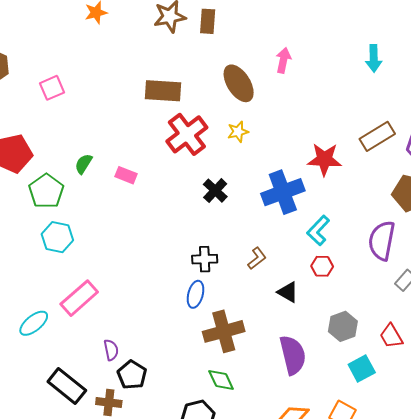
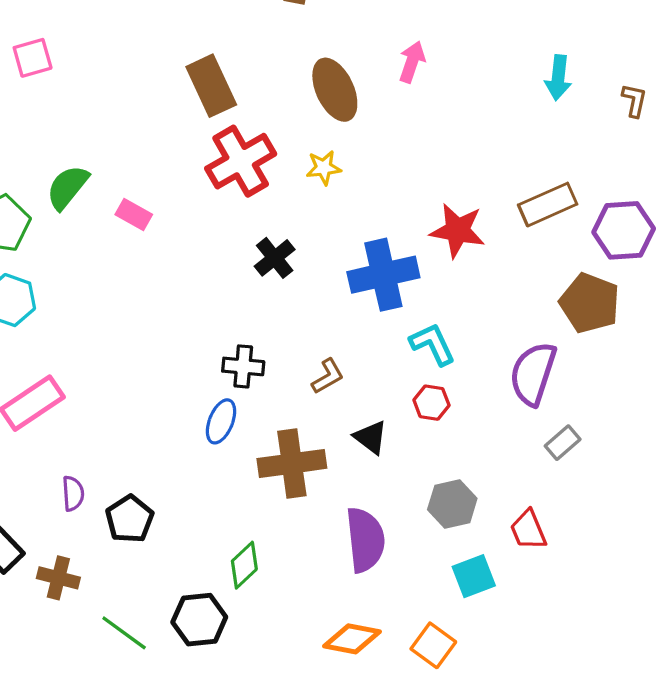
brown rectangle: (163, 91) -> (211, 86), turned 54
green semicircle: (84, 164) -> (68, 187), size x1.4
cyan L-shape: (318, 230) -> (433, 344), turned 104
brown cross: (224, 331) -> (292, 463), moved
black pentagon: (132, 375) -> (130, 519), moved
green diamond: (221, 380) -> (244, 565), turned 64

